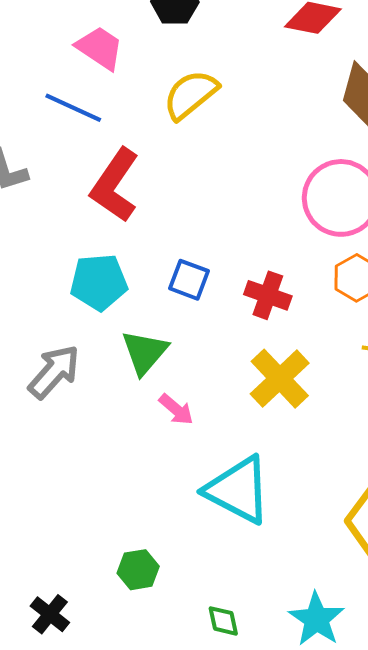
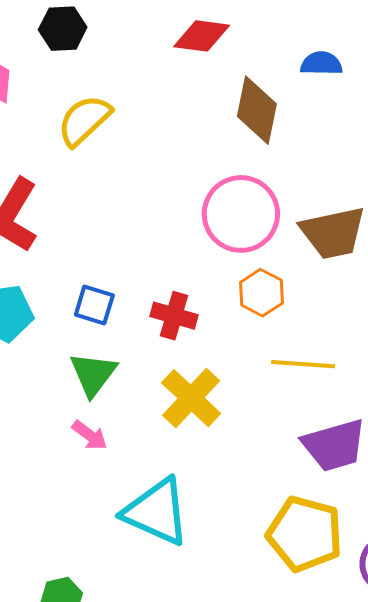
green triangle: (145, 352) -> (93, 374), moved

